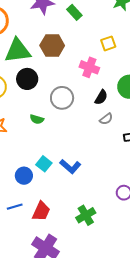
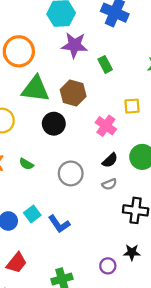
black circle: (27, 79) -> (54, 124), moved
gray circle: (62, 98) -> (71, 173), moved
green semicircle: (37, 119) -> (26, 164), moved

